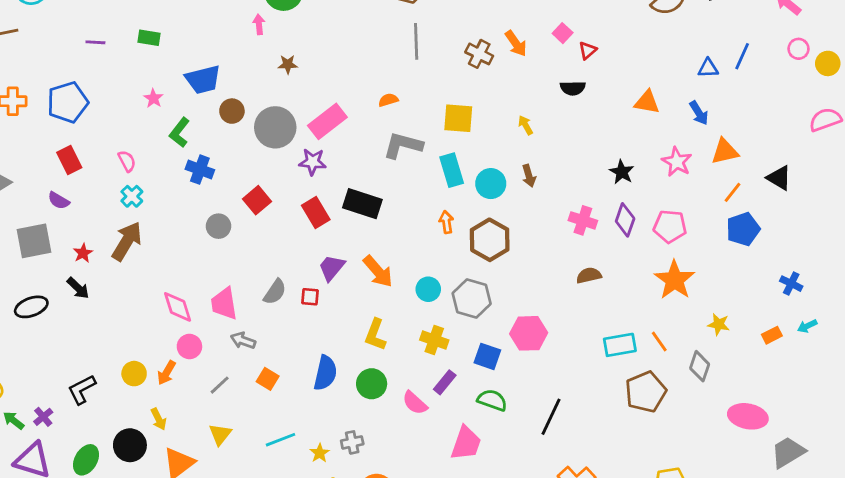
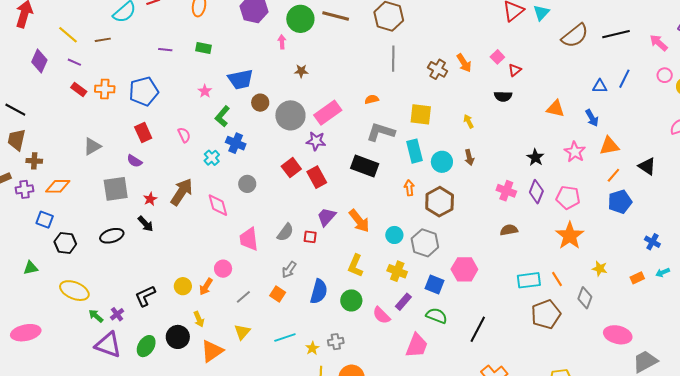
cyan cross: (132, 196) -> (212, 158), moved
red square: (257, 200) -> (291, 168), moved
black rectangle: (362, 204) -> (365, 166), moved
pink diamond: (178, 307) -> (218, 205), moved
gray arrow: (243, 341) -> (289, 270), moved, turned -78

